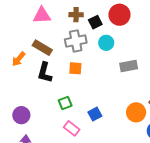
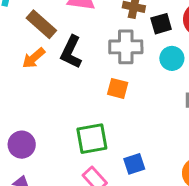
brown rectangle: (42, 48) -> (41, 24), moved
black L-shape: (45, 73) -> (71, 52), moved
green square: (65, 103) -> (92, 139), size x1.5

